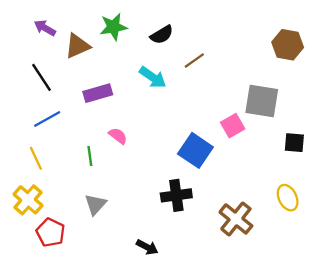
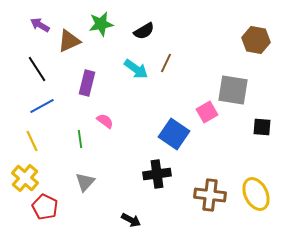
brown line: (194, 61) -> (166, 63), moved, turned -30
purple rectangle: (98, 93) -> (87, 83), turned -60
yellow ellipse: (288, 198) -> (256, 194), moved, size x1.4
brown cross: (236, 219) -> (210, 195), turned -32

